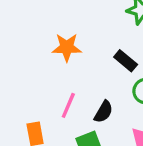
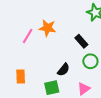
pink line: (68, 105) -> (28, 36), moved

